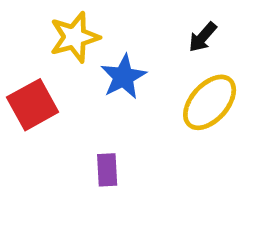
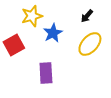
purple rectangle: (107, 170) -> (46, 73), size x1.5

